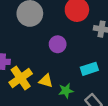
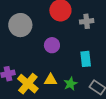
cyan rectangle: (89, 69) -> (86, 59), turned -63

